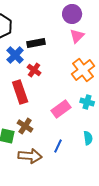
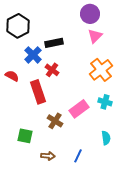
brown cross: (25, 126) -> (55, 121), moved
blue line: (58, 146) -> (78, 156), moved
brown arrow: (30, 156) -> (48, 156), size x0.6

